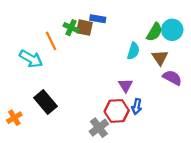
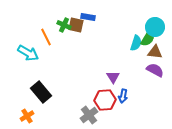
green semicircle: (154, 32) -> (148, 38), moved
cyan semicircle: (133, 51) -> (136, 43), moved
brown triangle: (160, 58) -> (155, 52), moved, turned -49
orange cross: (14, 118) -> (27, 116), moved

